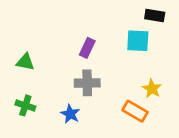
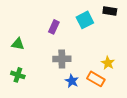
cyan square: (138, 41) -> (85, 20), moved, turned -30
purple rectangle: (87, 48) -> (54, 27), moved
blue star: (70, 114) -> (72, 81), moved

